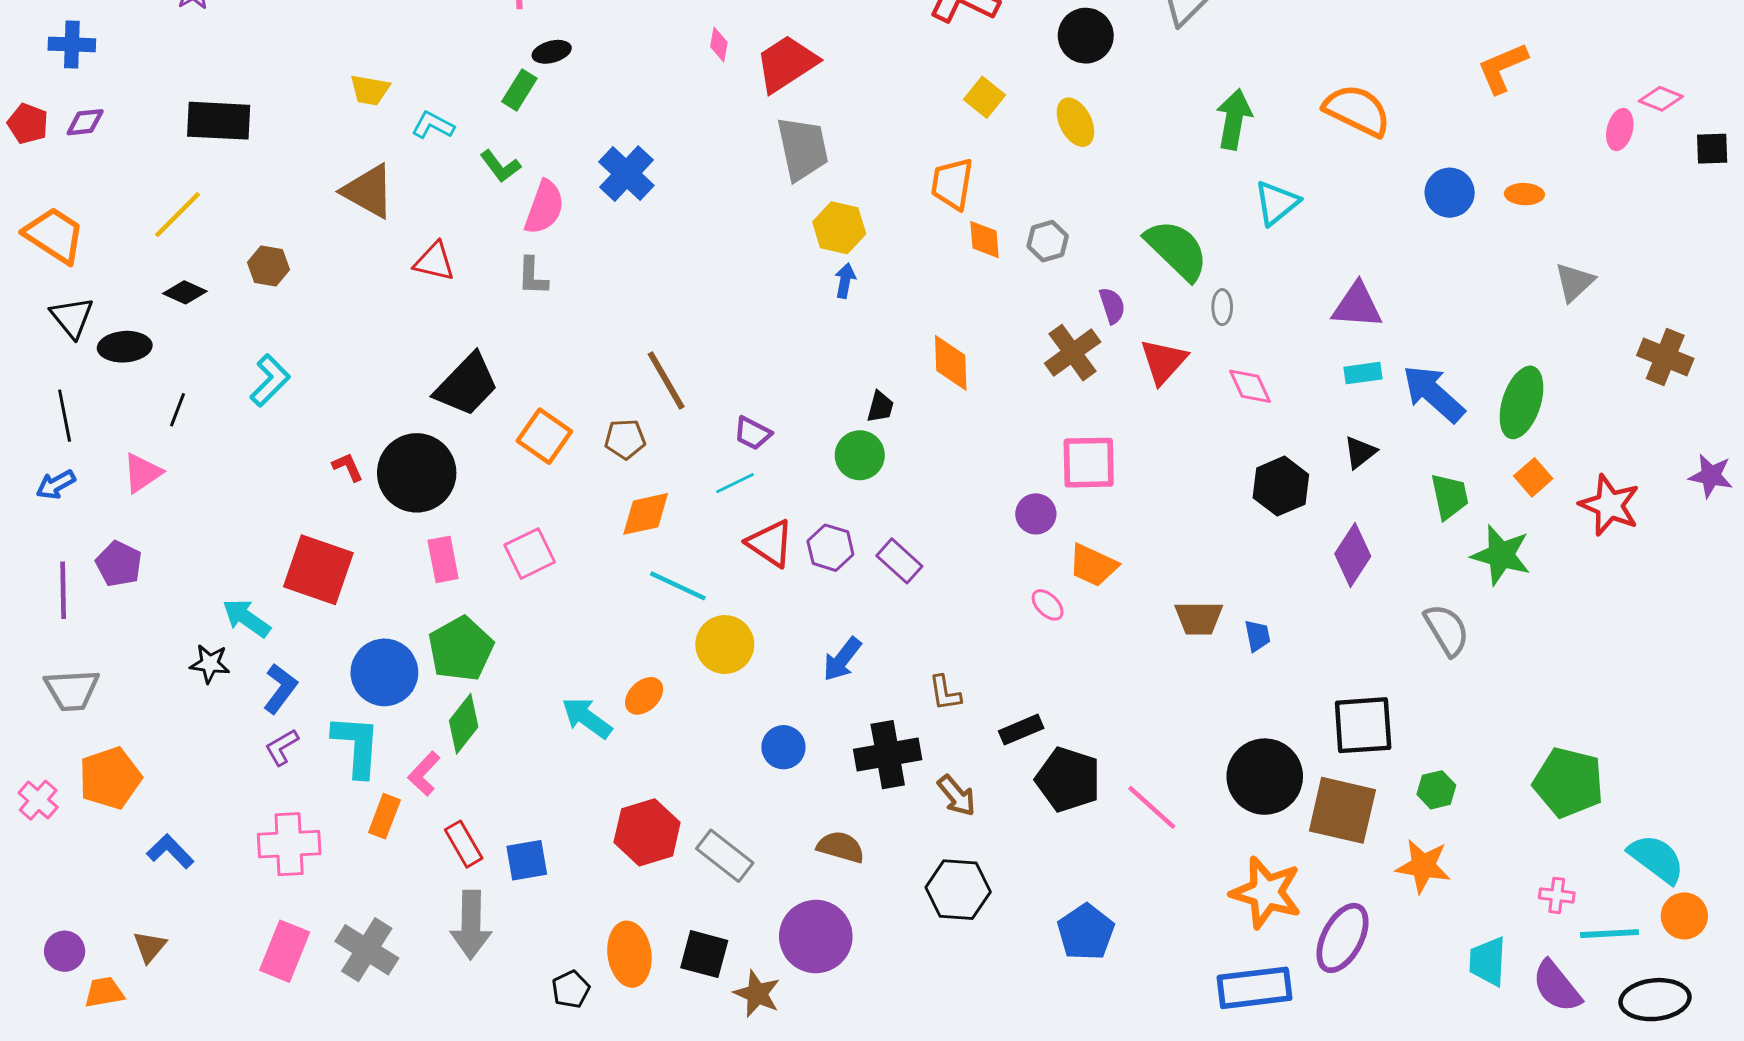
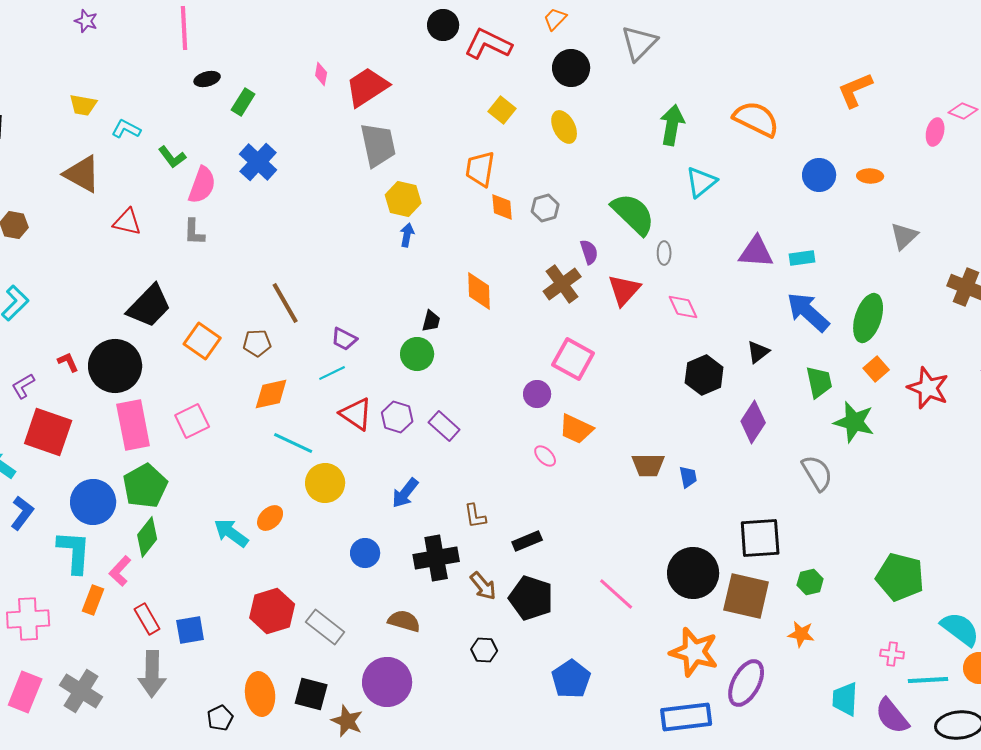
green rectangle: (519, 90) -> (243, 102), moved
cyan rectangle: (1363, 373) -> (802, 258), moved
pink square: (1089, 463) -> (573, 359), turned 30
pink rectangle: (443, 559) -> (133, 425), size x1.6
purple L-shape: (282, 747) -> (23, 386), moved
black pentagon: (1068, 780) -> (531, 598), moved
orange star: (1423, 866) -> (801, 634), size x0.7
black hexagon: (958, 890) -> (484, 650), size x0.6

